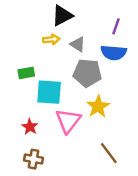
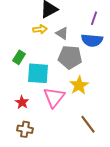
green rectangle: (26, 73) -> (19, 57), turned -48

